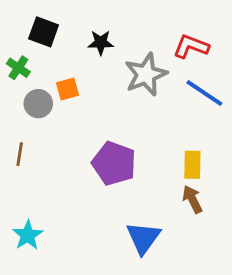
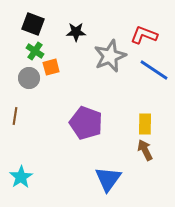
green cross: (18, 68) -> (35, 51), moved

